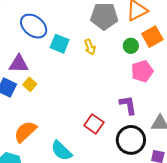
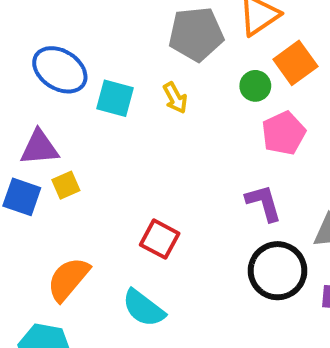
yellow square: (30, 84) -> (66, 185), turned 32
red square: (94, 124) -> (160, 239), moved

